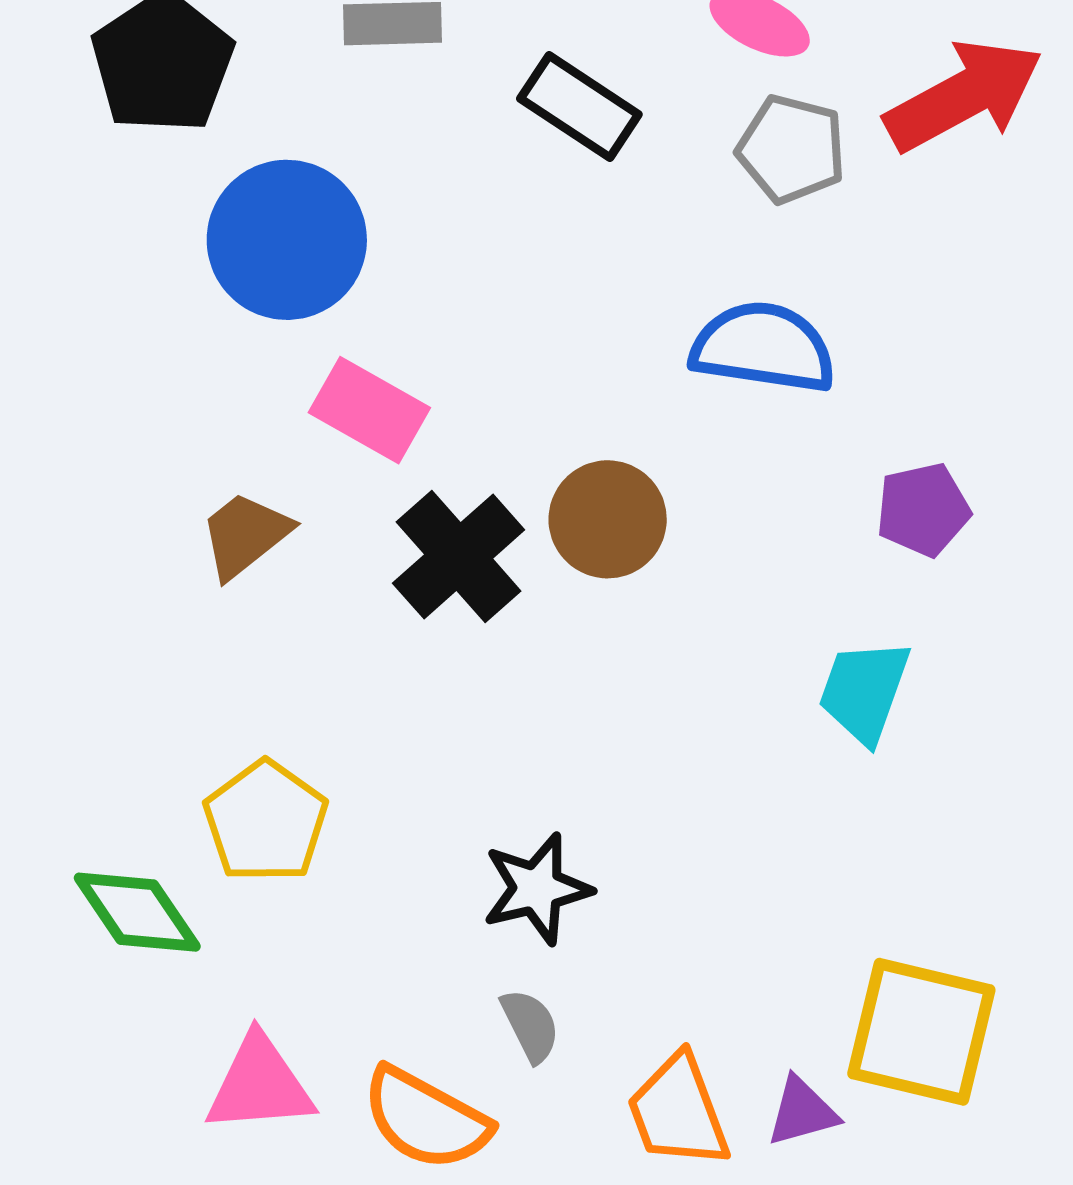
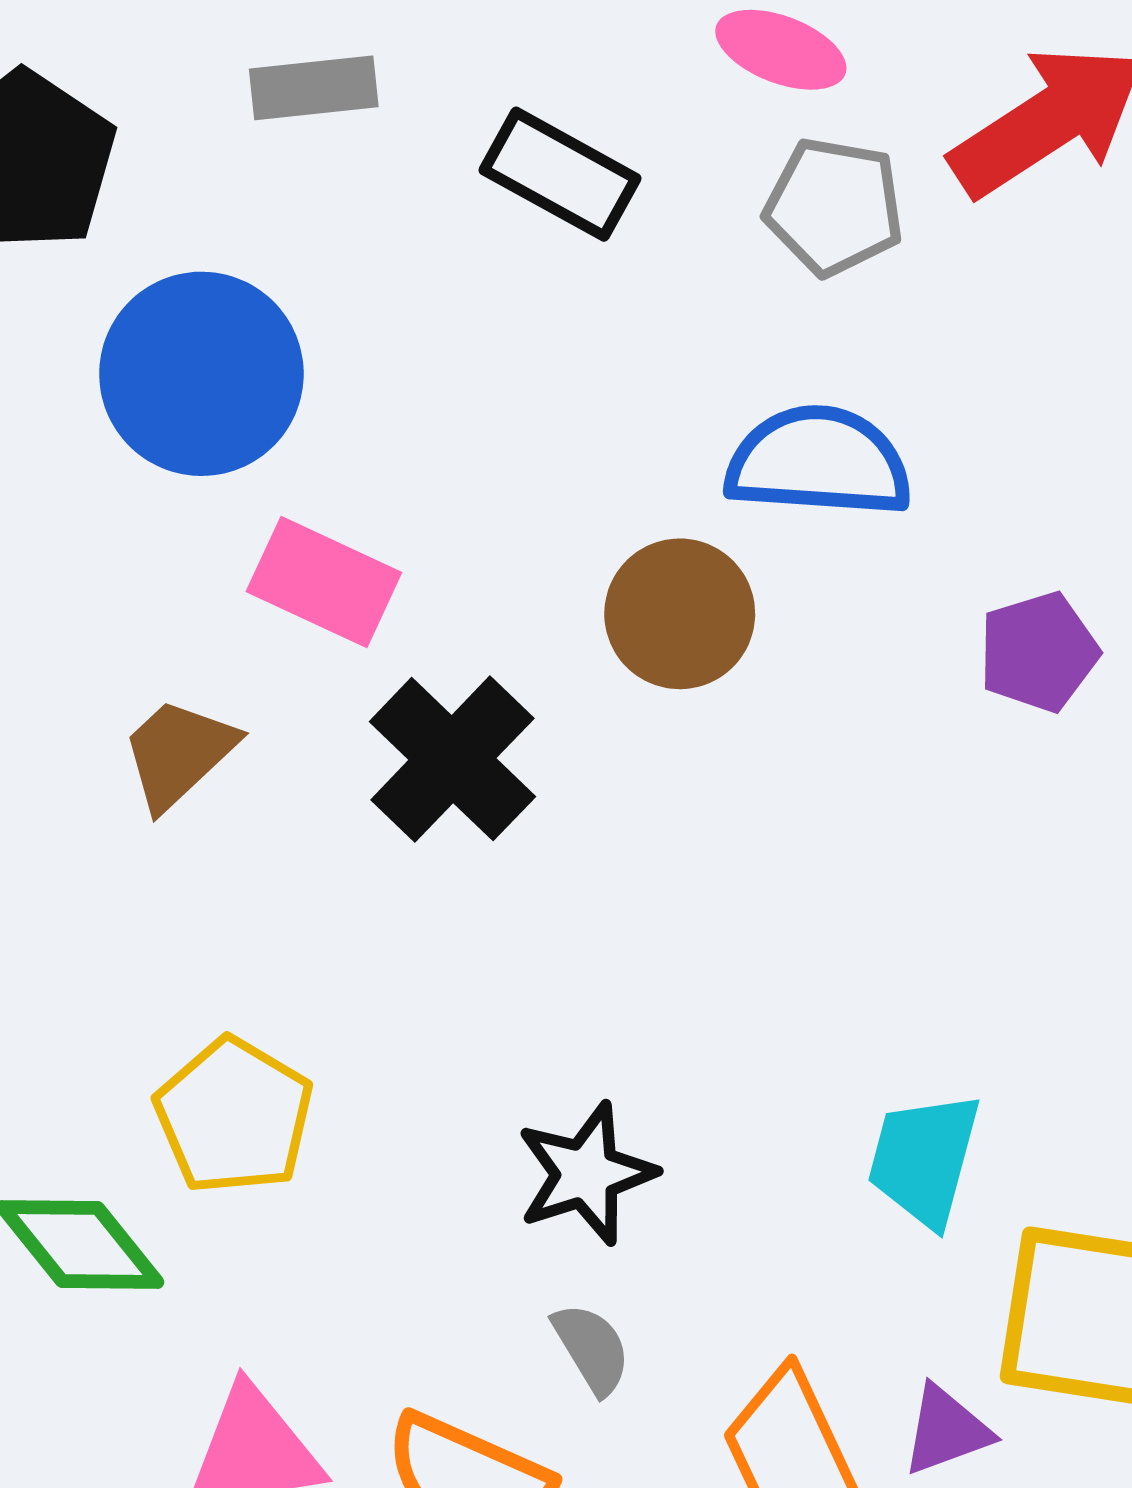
brown circle: (608, 519) -> (680, 614), moved
cyan trapezoid: (864, 691) -> (924, 1159), moved

